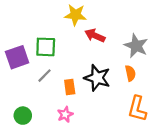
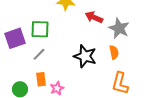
red arrow: (95, 35) -> (94, 17), moved
orange rectangle: (70, 87) -> (41, 79), moved

